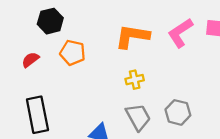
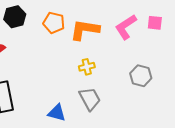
orange pentagon: (73, 53) -> (54, 23), moved
gray hexagon: (178, 112) -> (141, 76), moved

